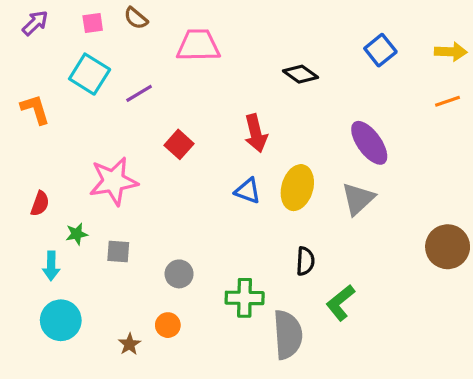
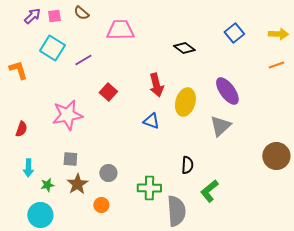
purple arrow: (35, 23) -> (32, 16), moved
yellow ellipse: (297, 188) -> (185, 102), moved
green star: (77, 234) -> (47, 185), moved
cyan circle: (61, 320) -> (40, 215), moved
brown star: (129, 344) -> (77, 184), moved, size x1.5

